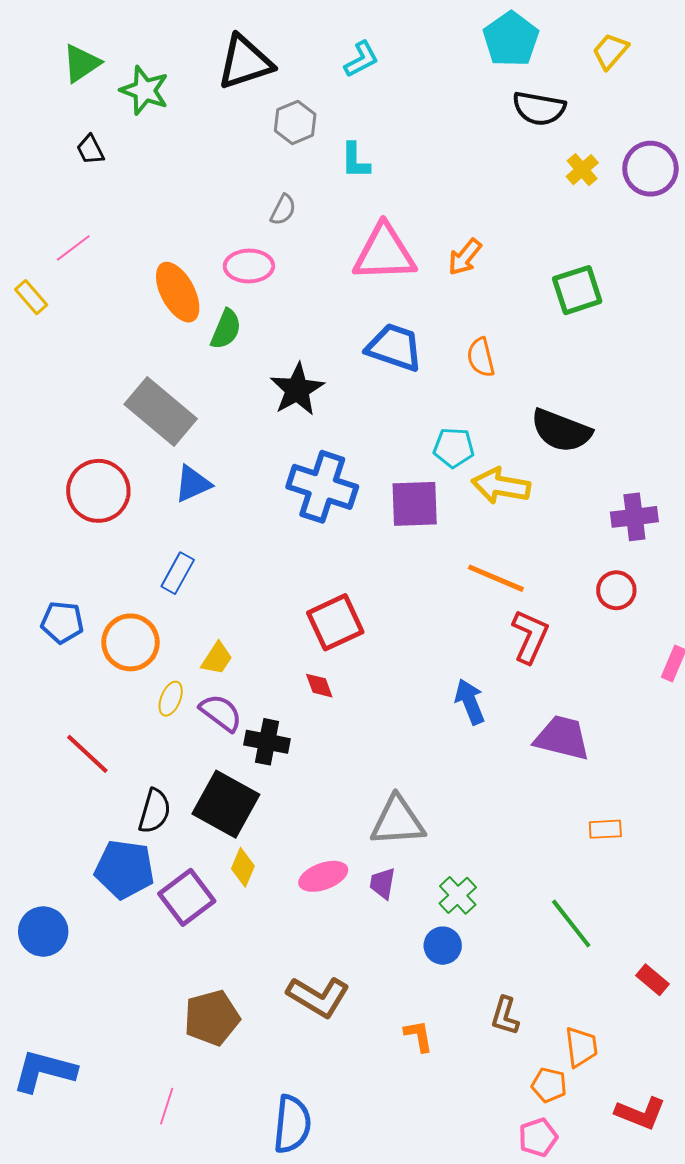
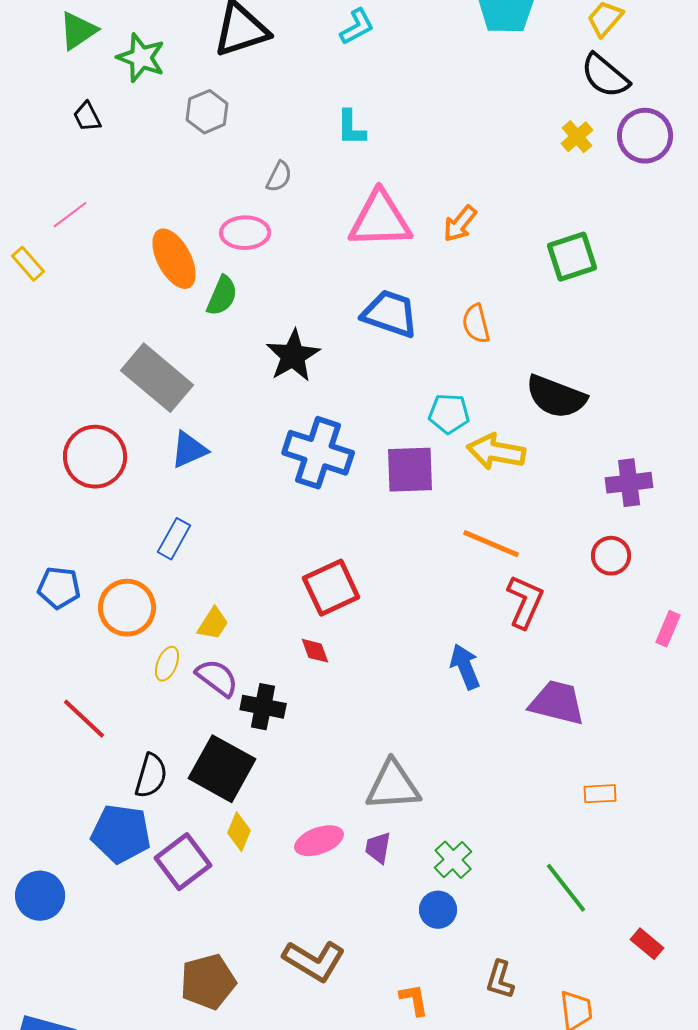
black semicircle: (539, 108) -> (605, 76), moved, turned 30
gray hexagon: (295, 122) -> (207, 112), moved

